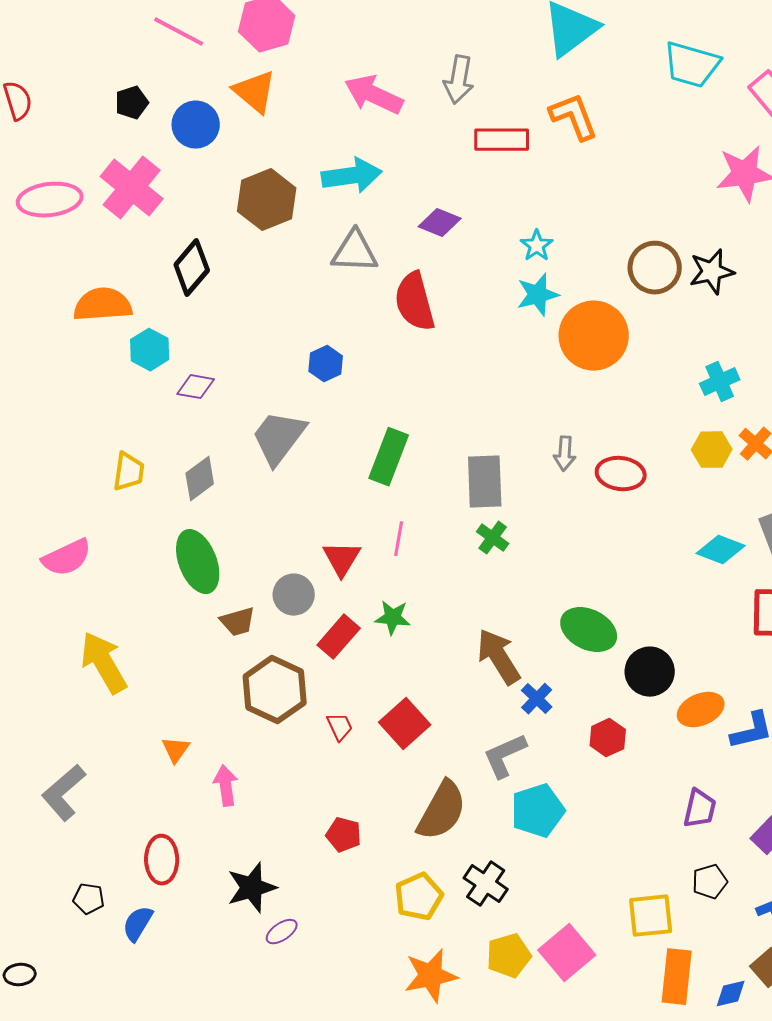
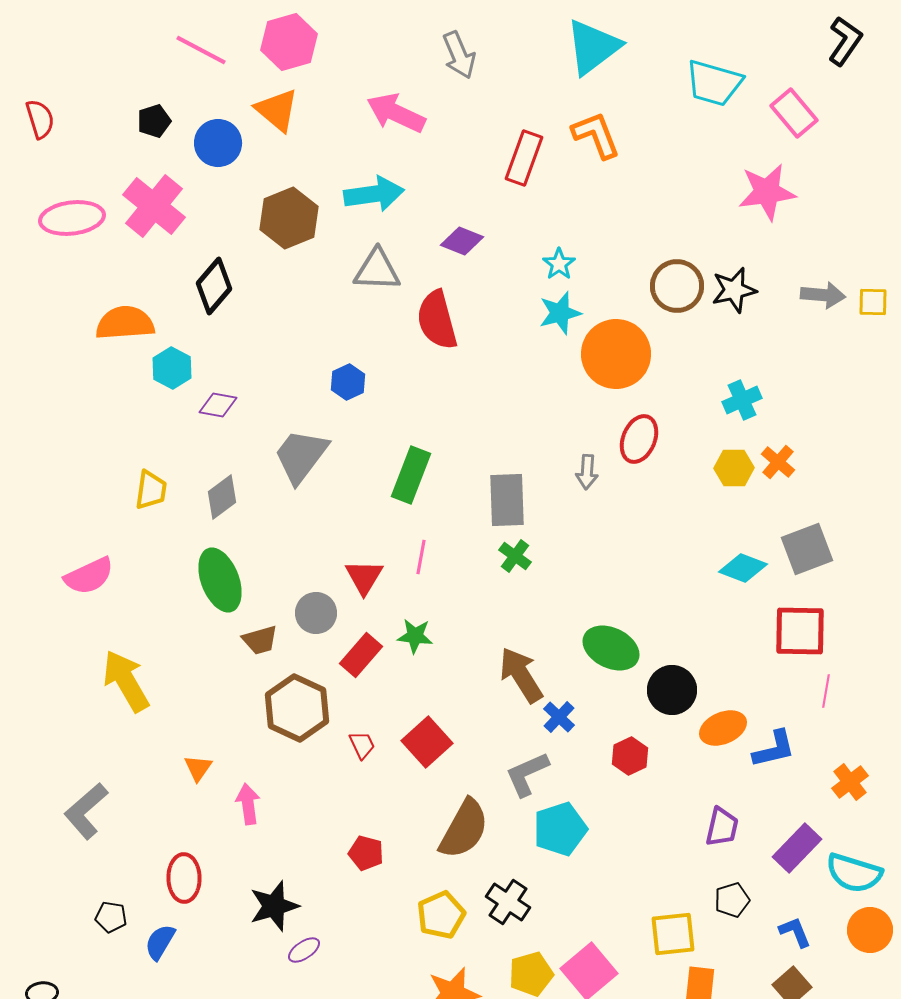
gray arrow: (459, 80) -> (459, 55), moved, turned -33
red rectangle: (502, 140) -> (524, 158), turned -70
red ellipse: (621, 474) -> (639, 439), moved, turned -75

